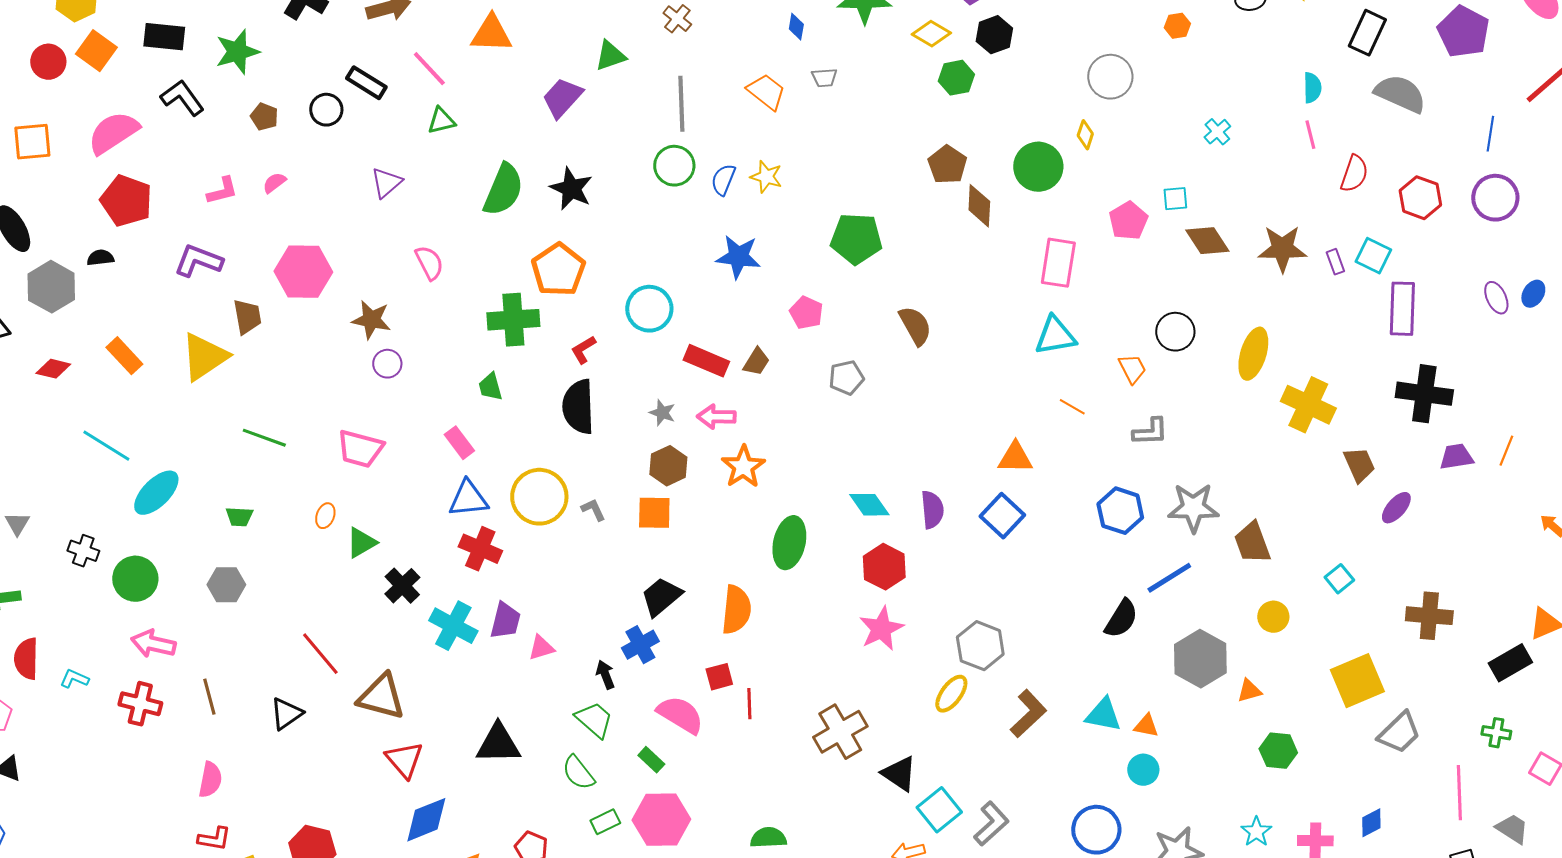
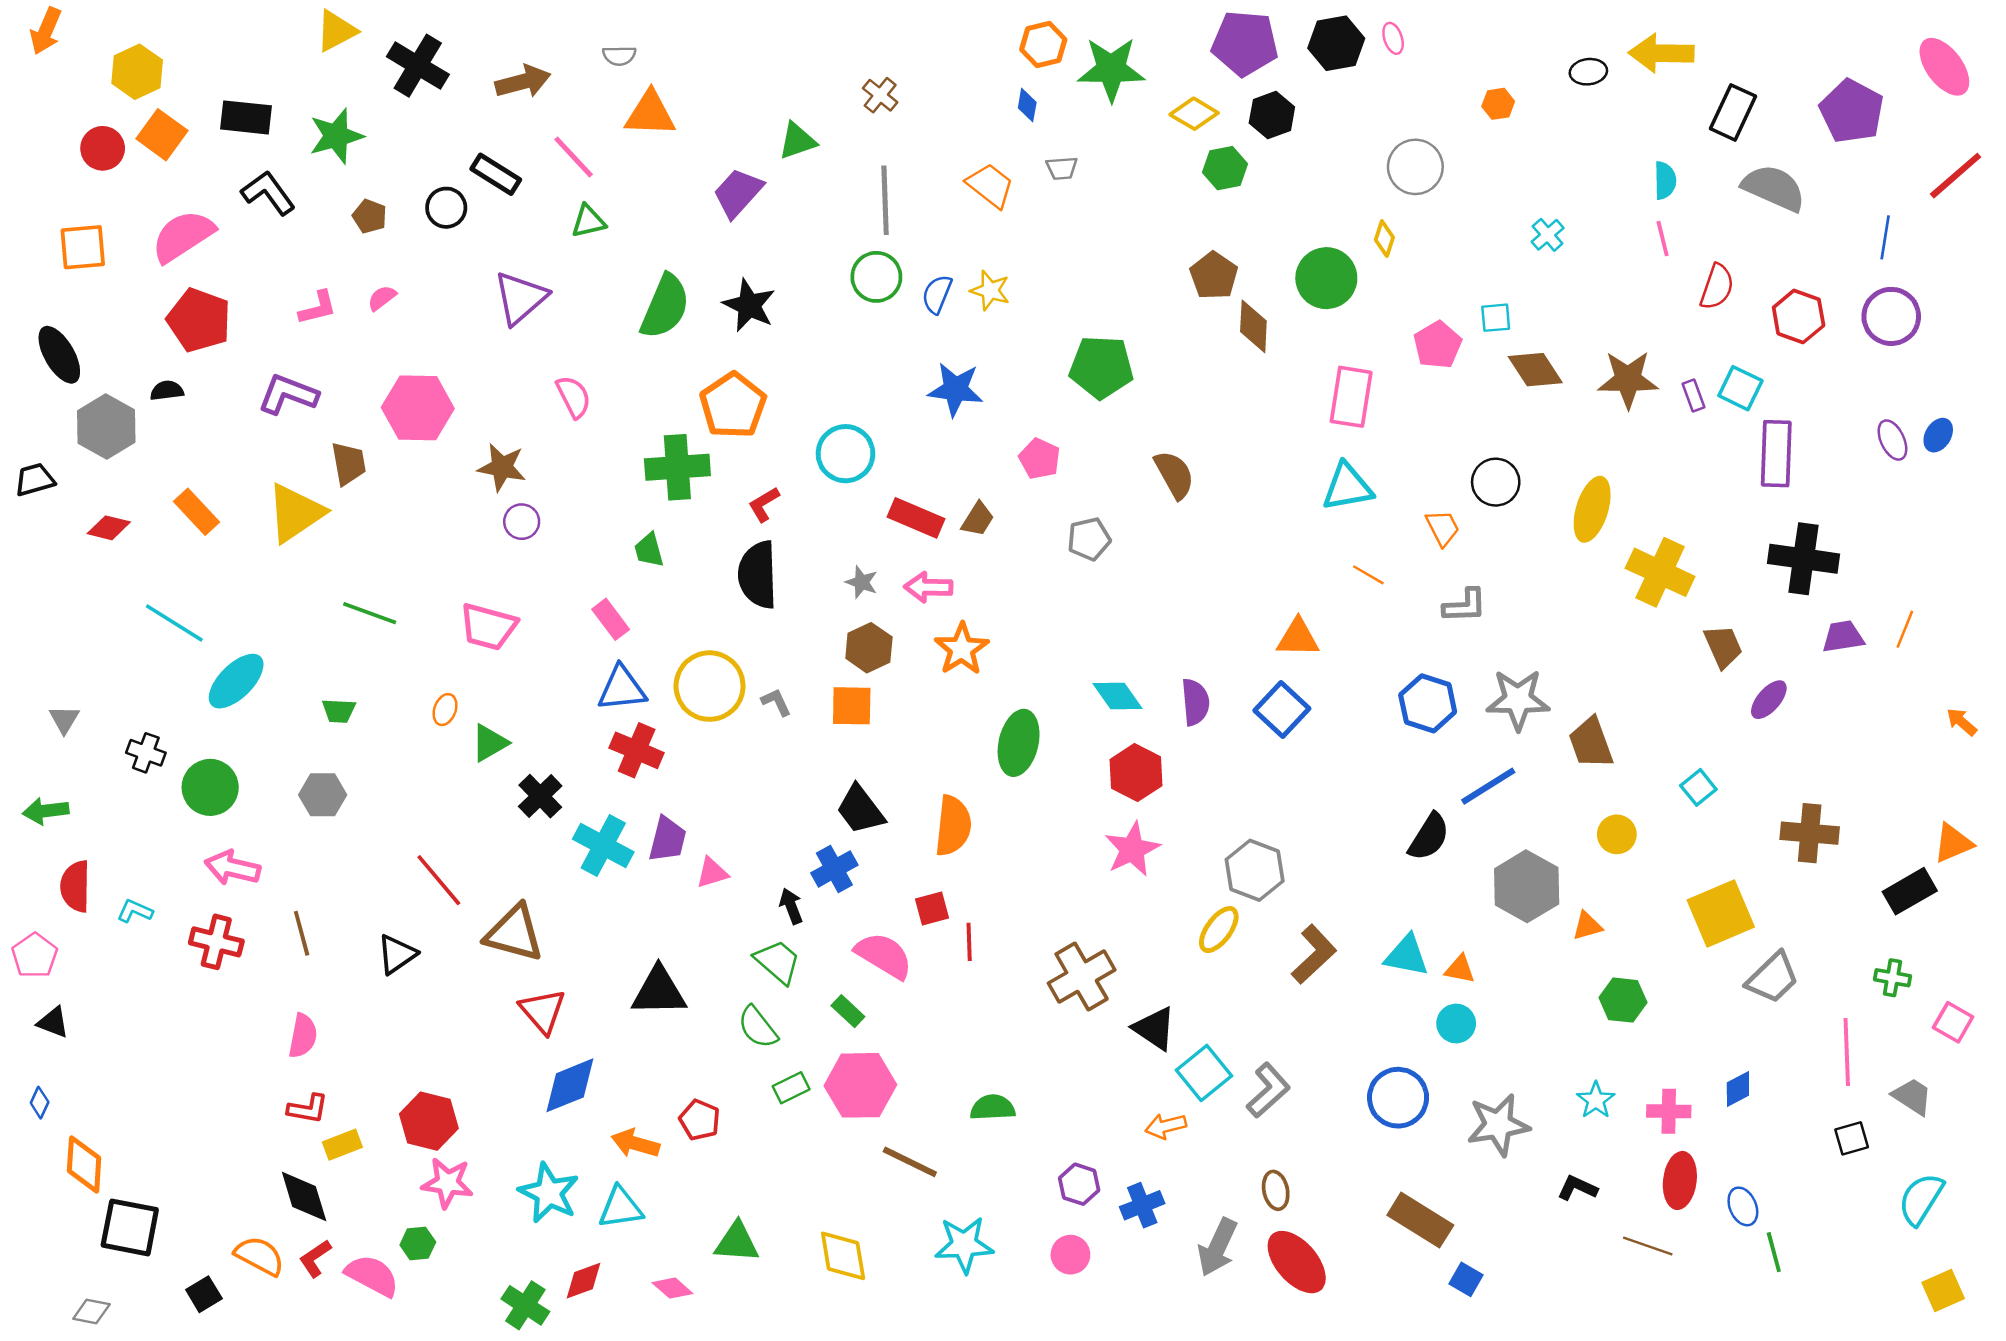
purple triangle: (386, 183) -> (520, 298), size x1.4
black trapezoid: (661, 597) -> (860, 810), turned -87

